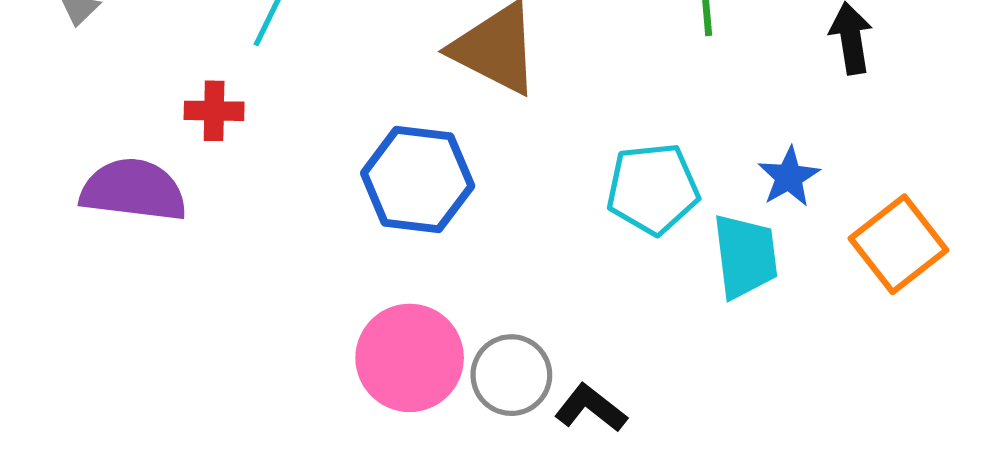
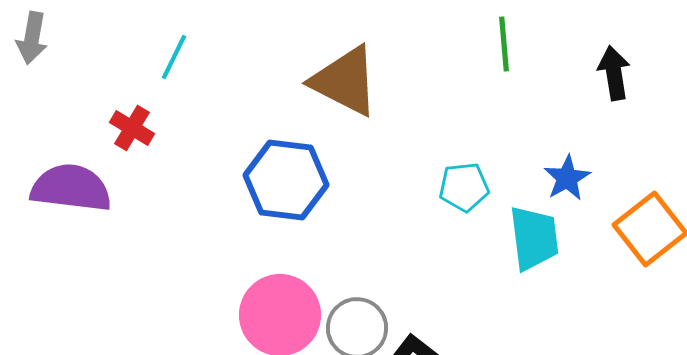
red cross: (214, 111) -> (132, 128), turned 30
cyan pentagon: (653, 189) -> (464, 187), size x0.7

